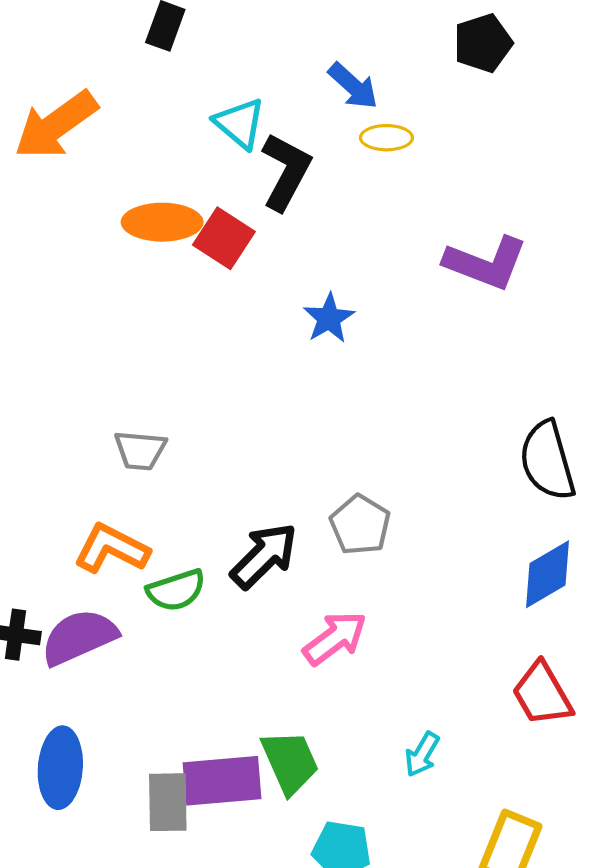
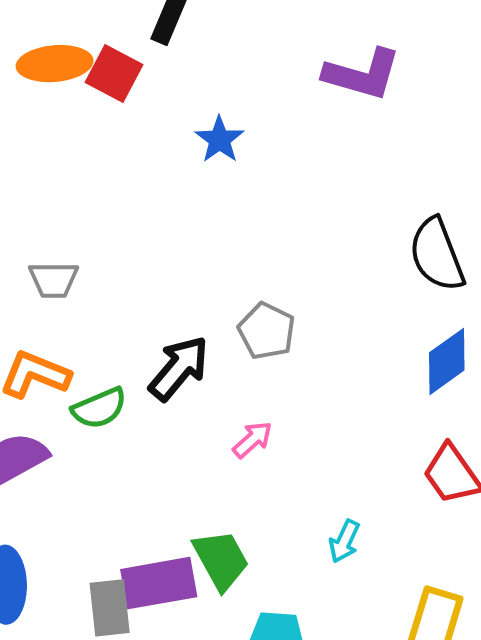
pink arrow: (335, 638) -> (253, 440), size x0.7

